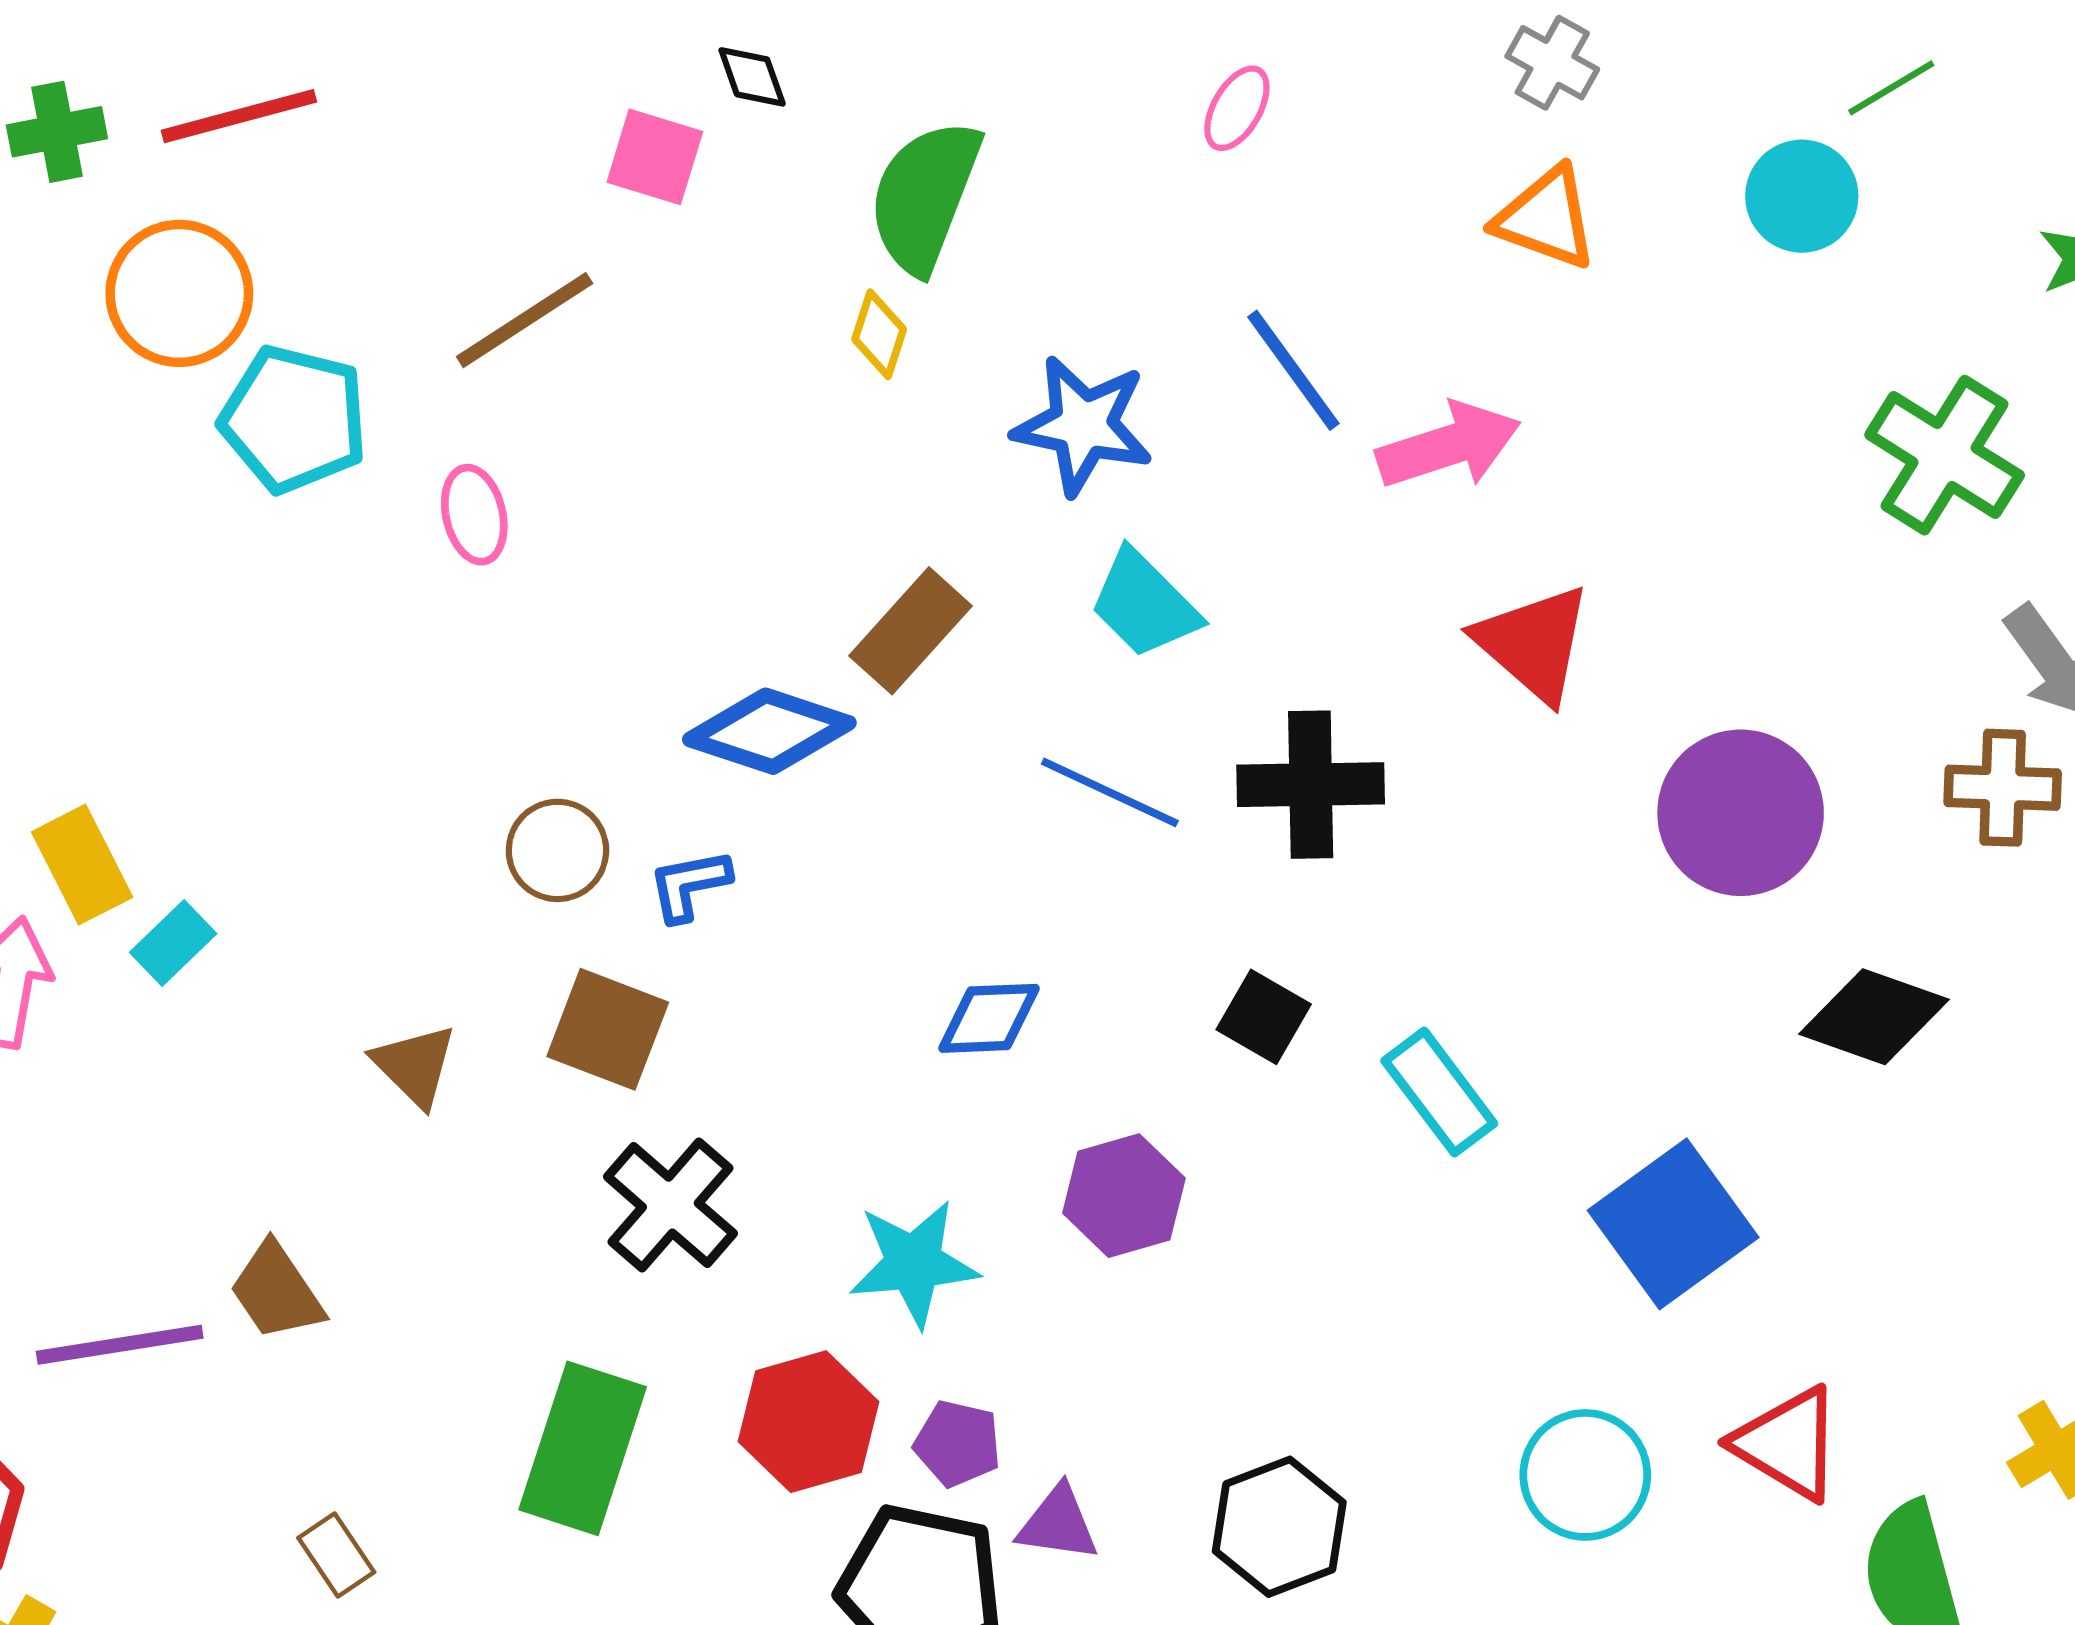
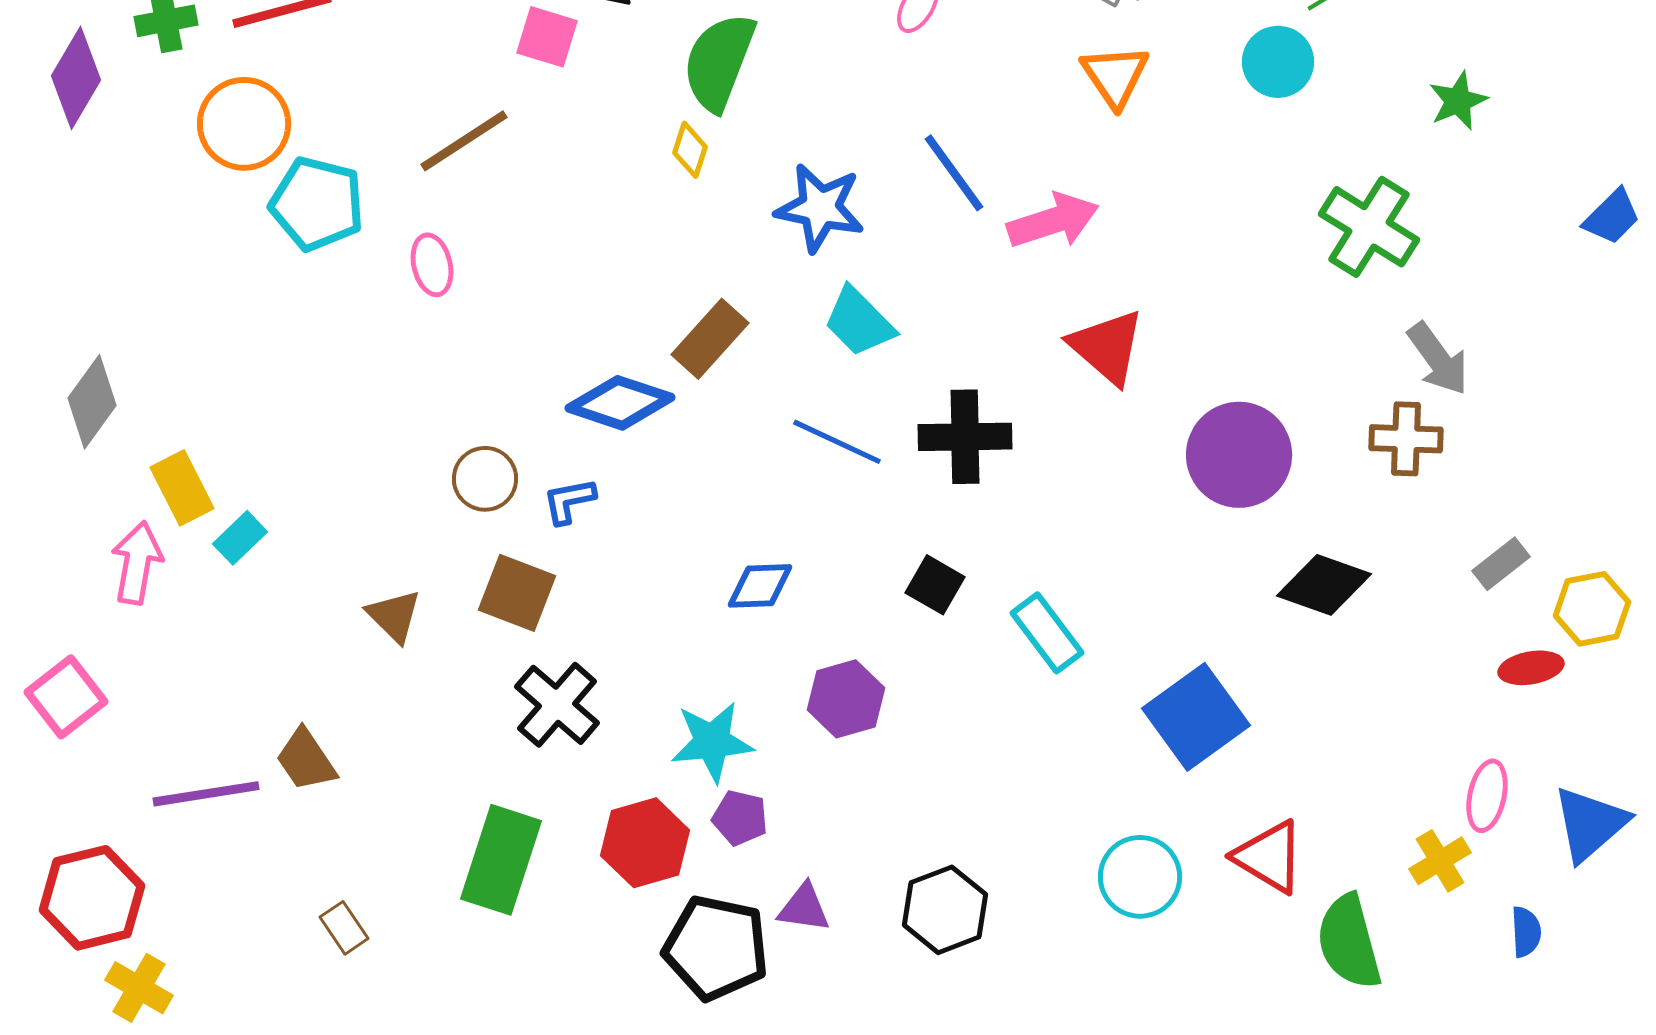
orange triangle: (1546, 218) -> (1115, 76), turned 36
purple pentagon: (958, 1444) -> (740, 818), moved

